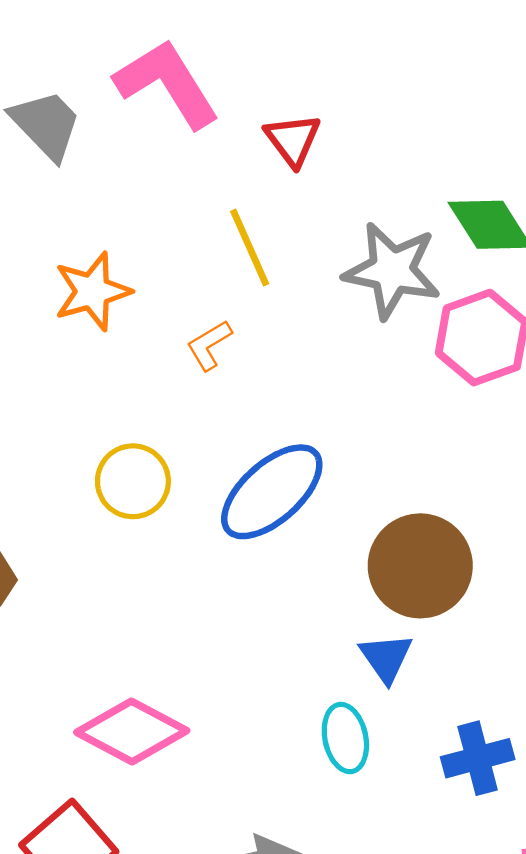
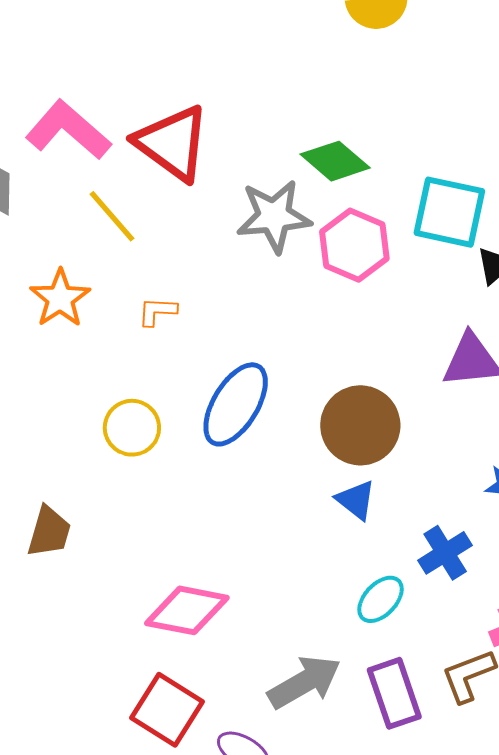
red triangle: (293, 140) -> (172, 143), size x1.8
yellow line: (250, 248) -> (112, 216), moved
orange L-shape: (209, 345) -> (157, 311), turned 51
cyan ellipse: (345, 738) -> (380, 599), moved, turned 72

